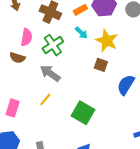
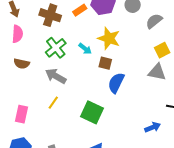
cyan arrow: (81, 33) -> (85, 49), moved
pink semicircle: (26, 37) -> (17, 34), moved
blue semicircle: (126, 85) -> (116, 83), moved

